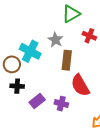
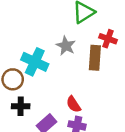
brown rectangle: (67, 60) -> (95, 58), moved
red semicircle: (80, 85) -> (73, 104), moved, size x0.6

